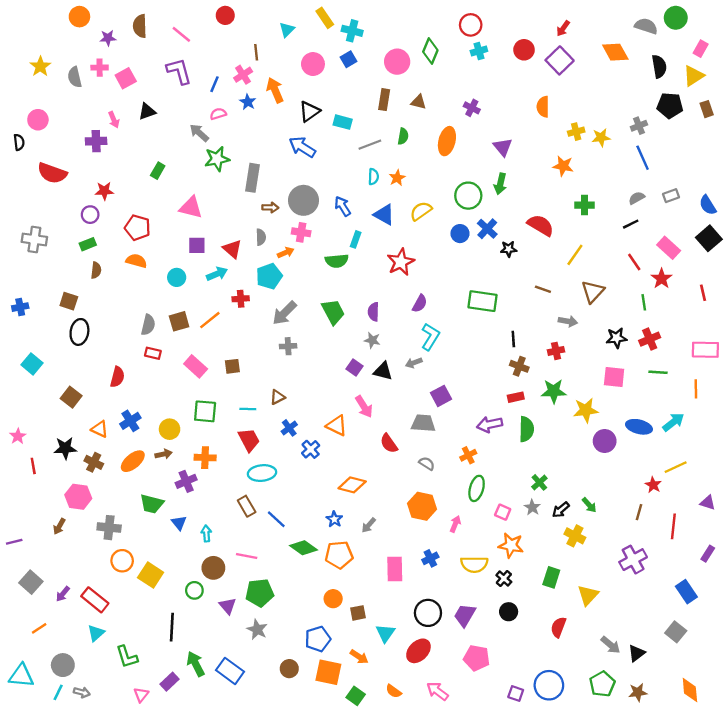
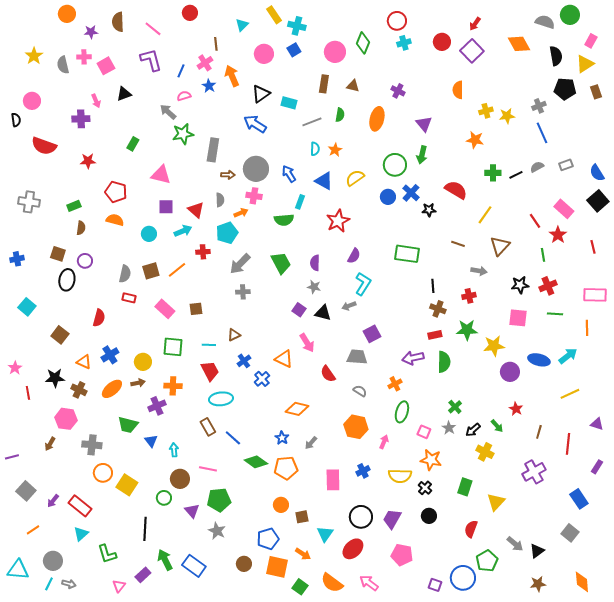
purple circle: (90, 215) -> (85, 261), moved
black line: (631, 224) -> (516, 175), moved
red star: (653, 485) -> (516, 409), moved
green pentagon: (602, 684) -> (487, 561), moved
orange semicircle: (394, 691) -> (332, 583), size x1.6

